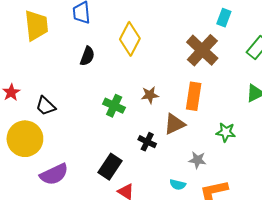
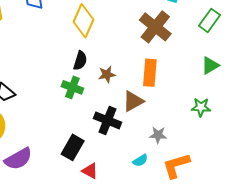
black semicircle: (87, 56) -> (80, 61), moved
green star: (226, 132) -> (201, 107), moved
black cross: (147, 142) -> (107, 120), size x1.5
cyan semicircle: (178, 185) -> (140, 160), turned -42

